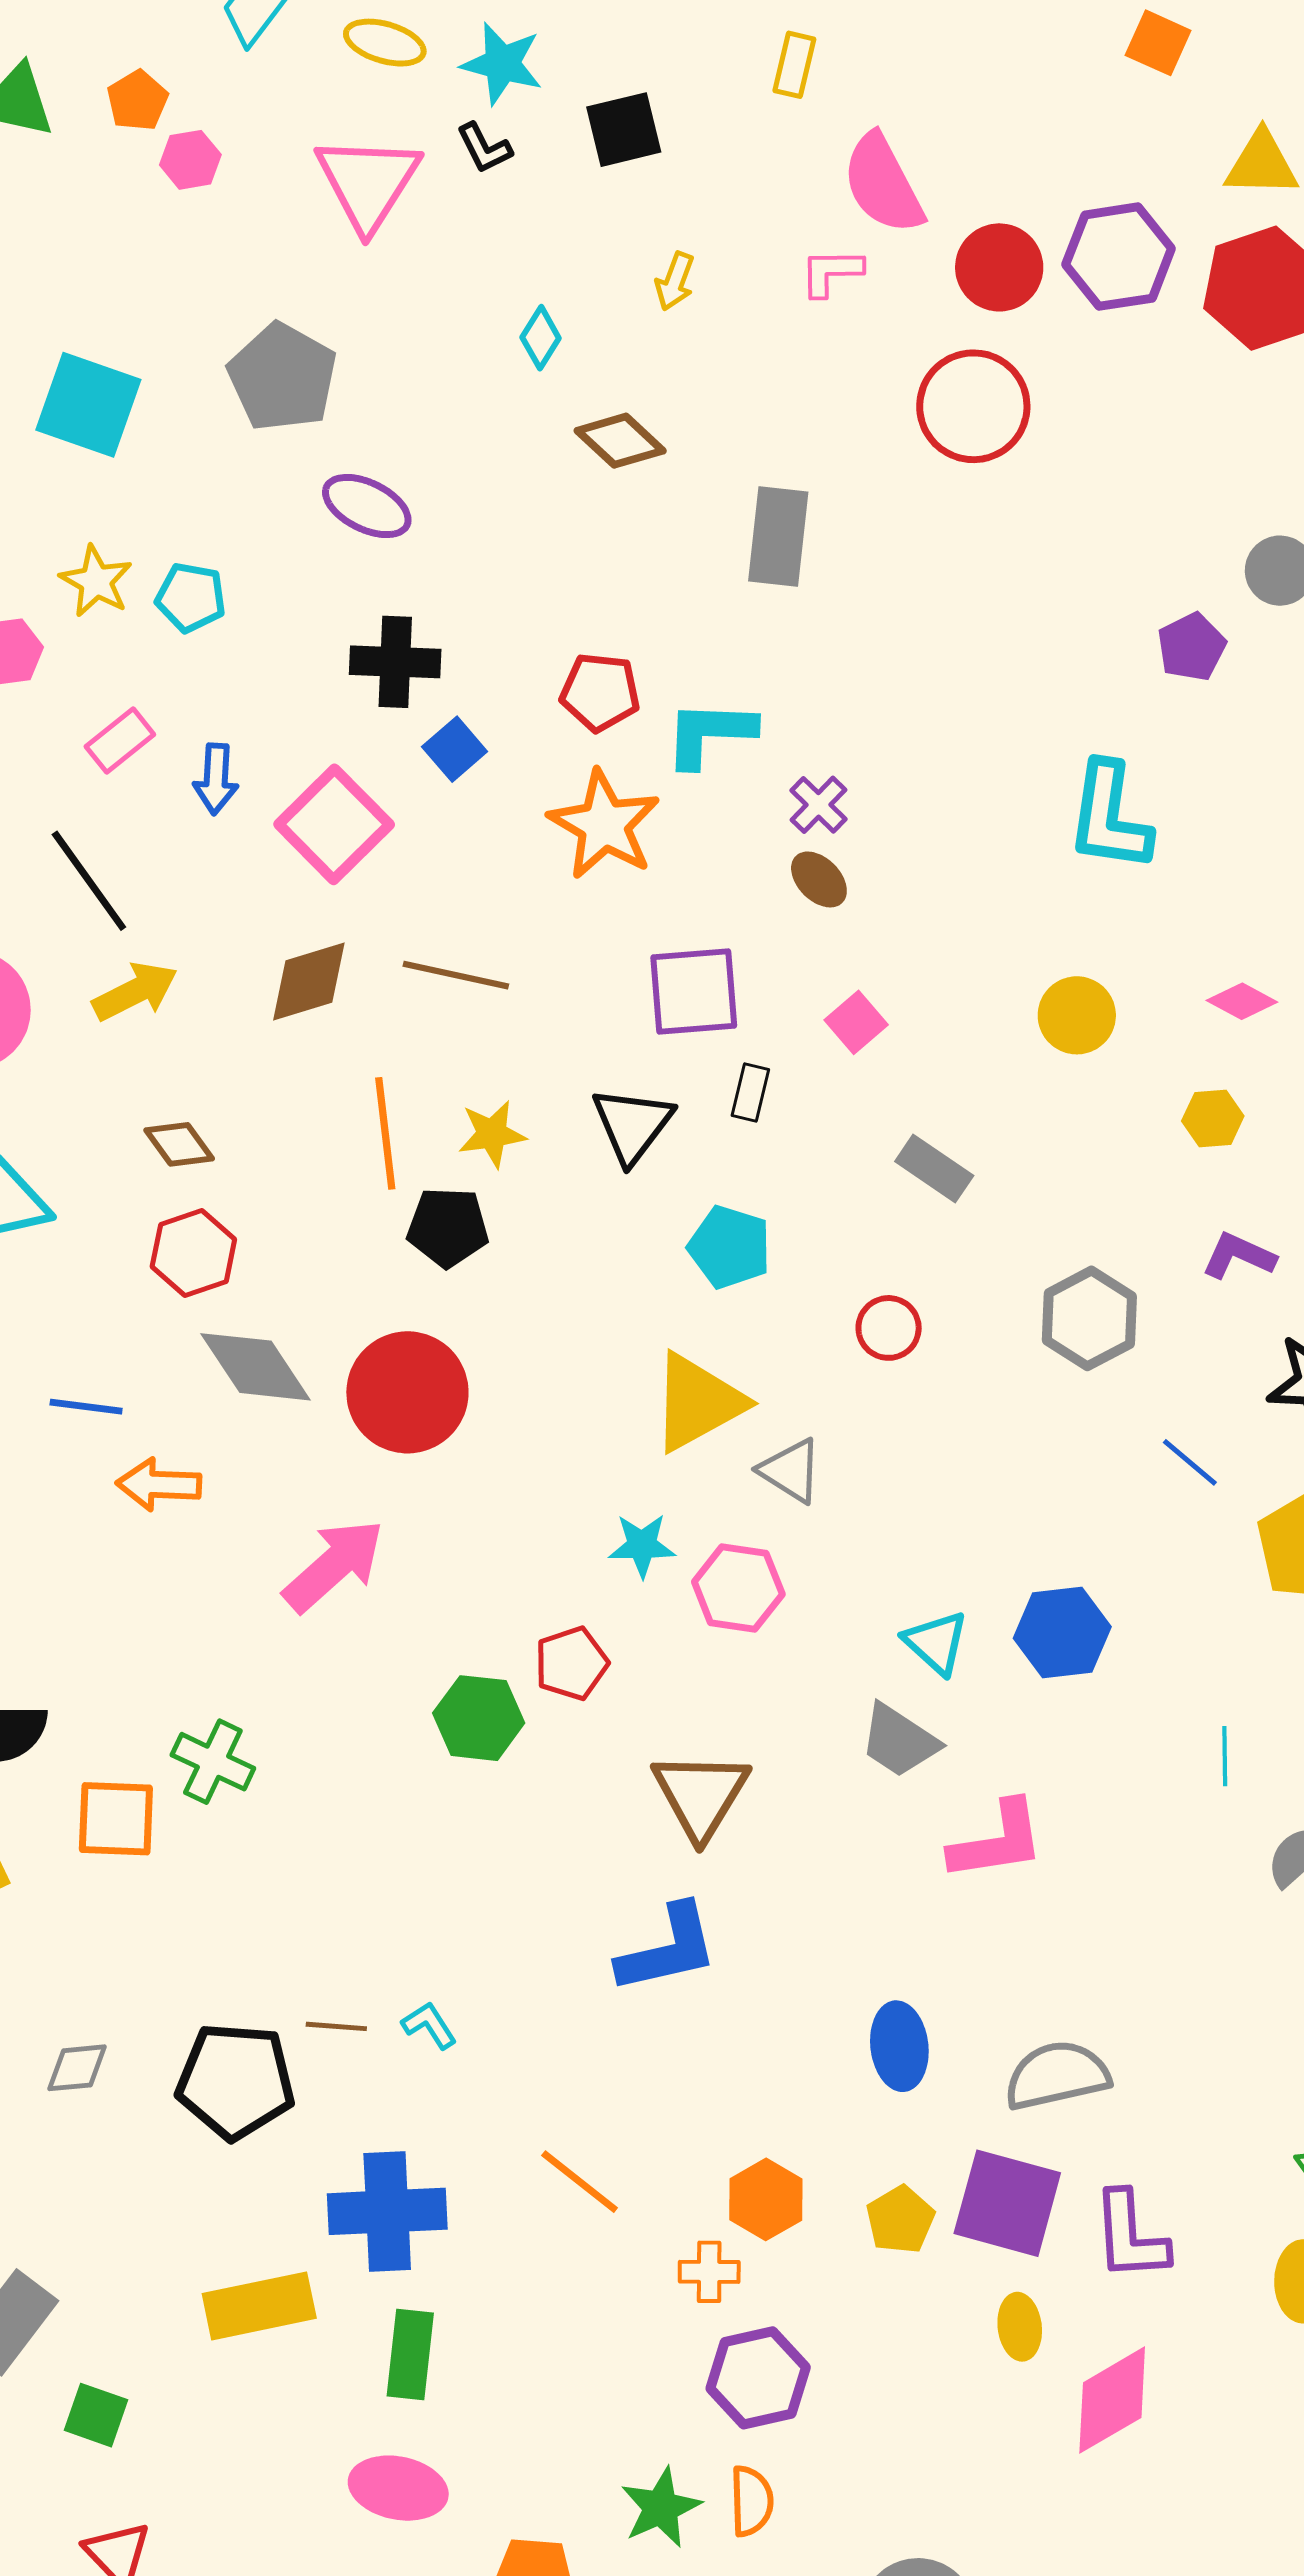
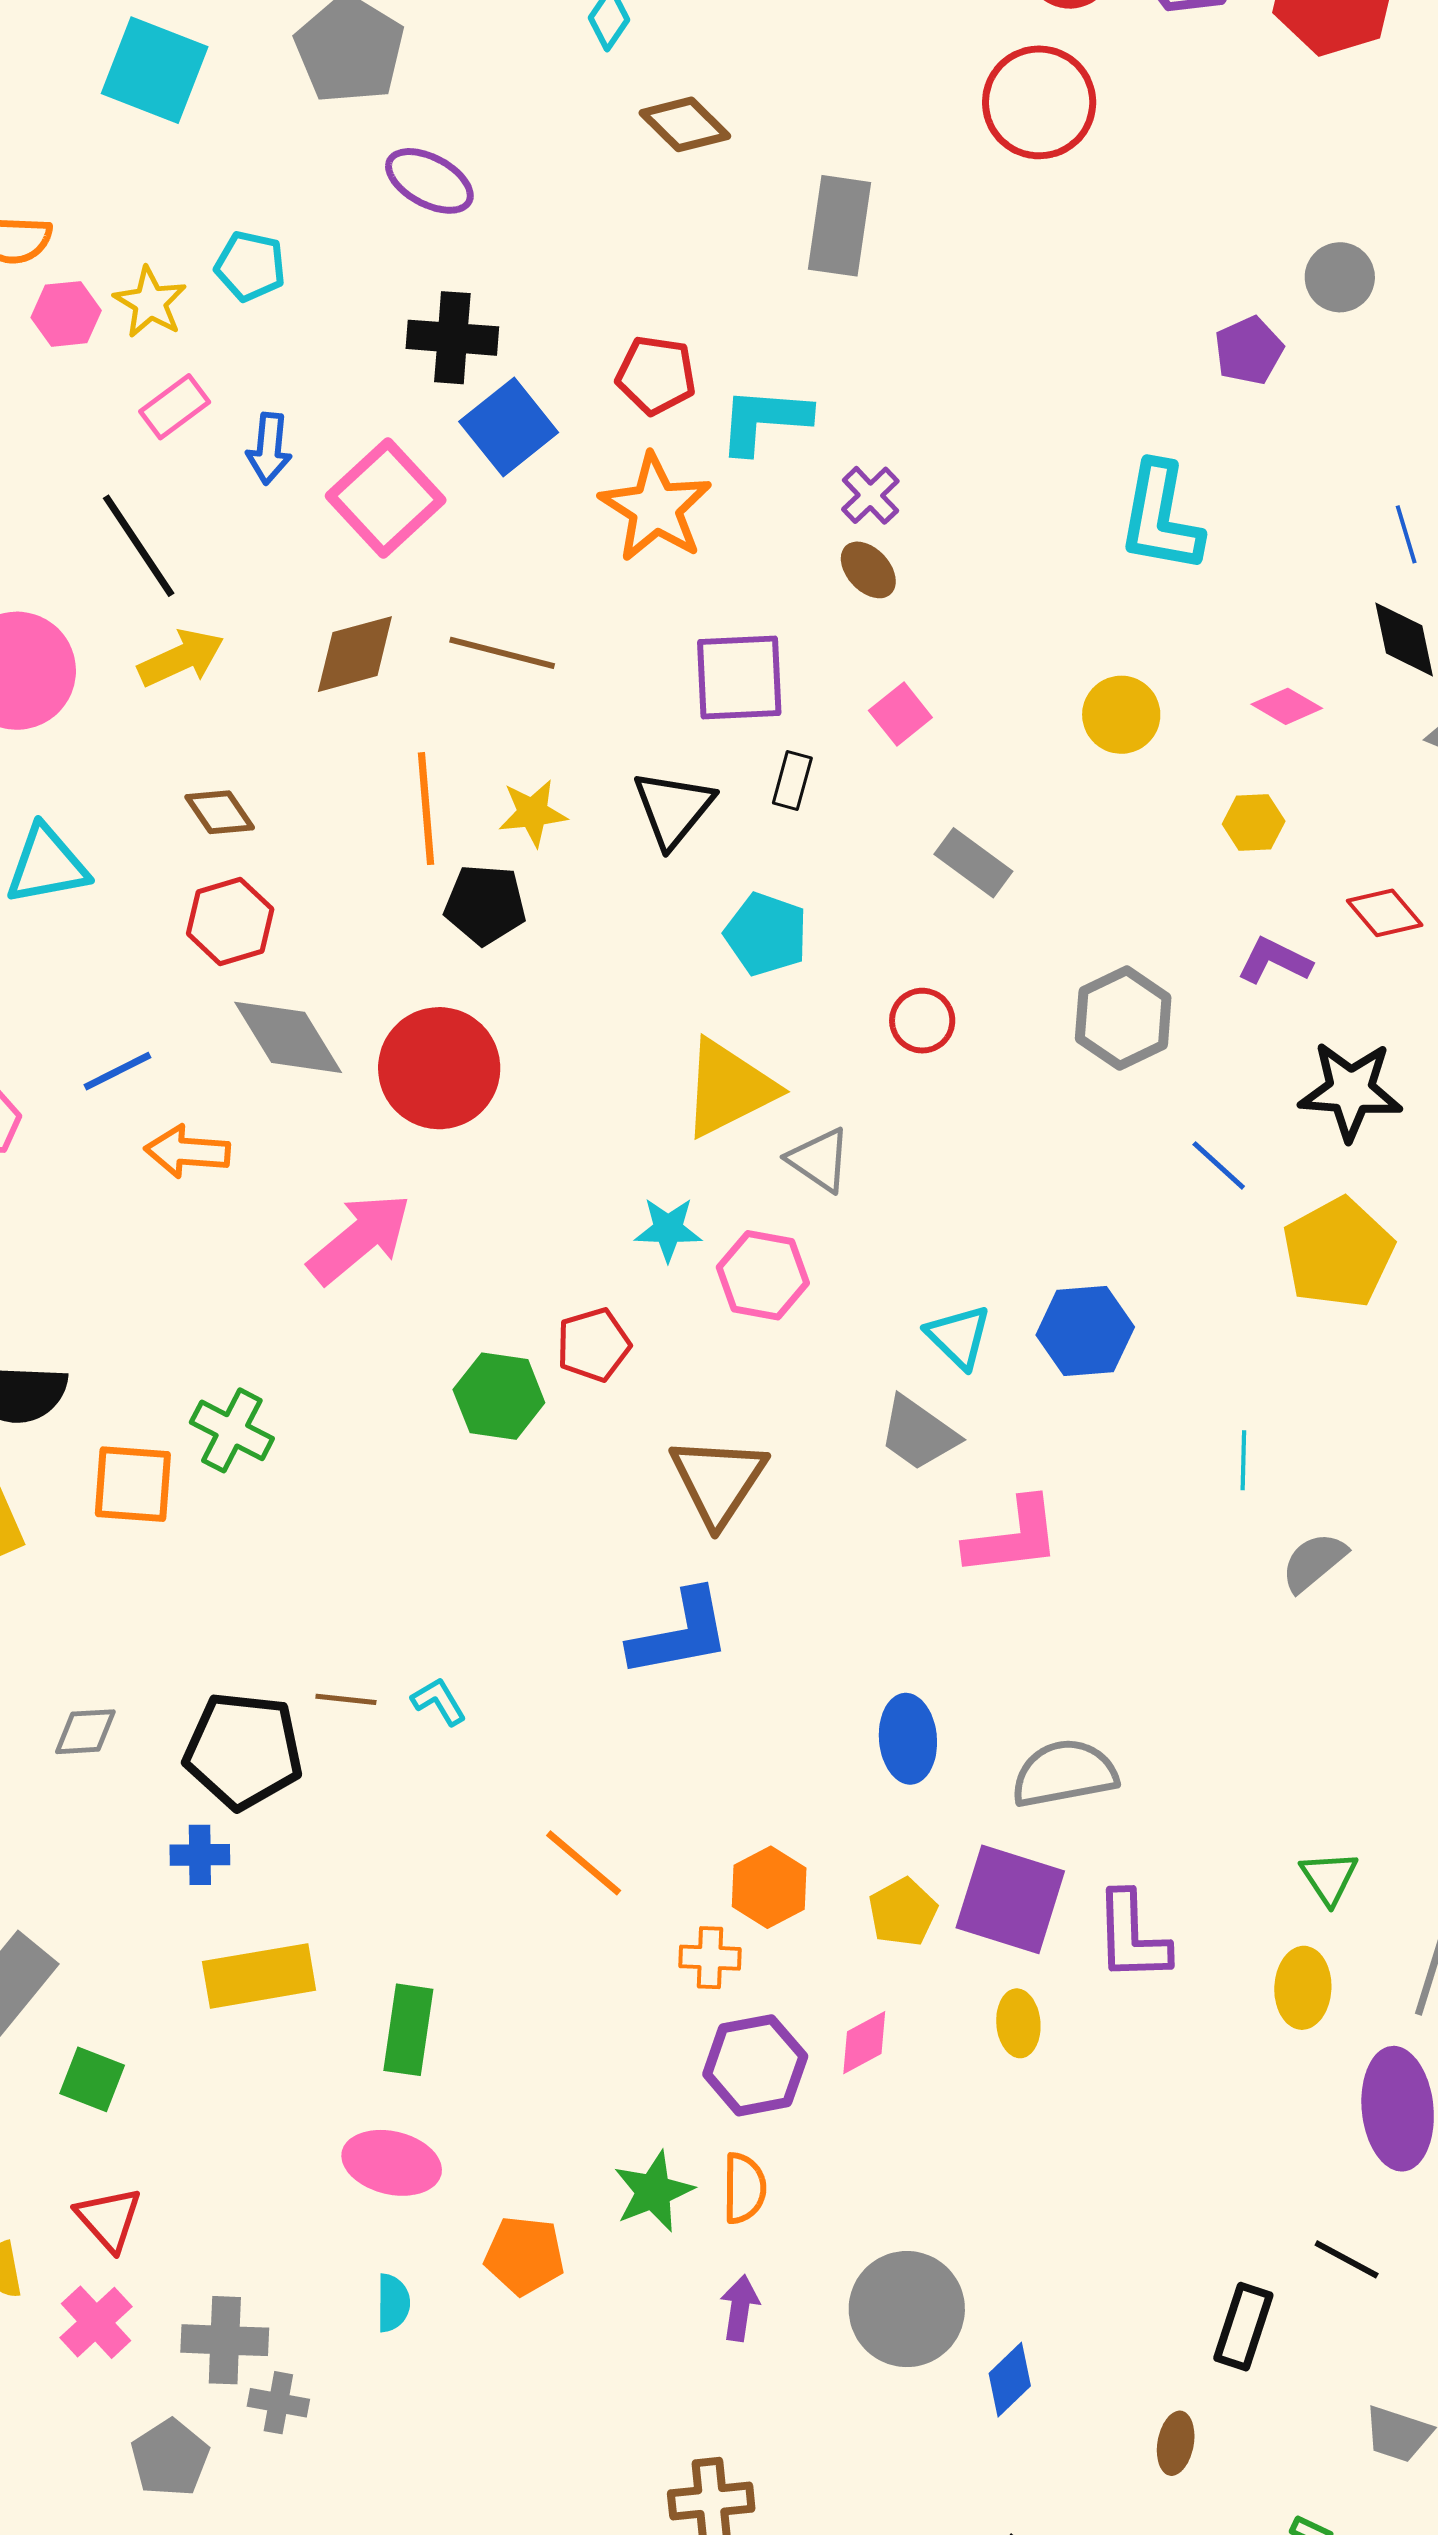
yellow star: (96, 581) -> (150, 302), moved
blue square: (455, 749) -> (509, 427), size x1.5
blue line: (86, 1407) -> (117, 1071), turned -36
blue cross: (387, 2211) -> (200, 1855), moved, size x0.5
pink diamond: (1112, 2400) -> (864, 2043), moved, size x0.6

